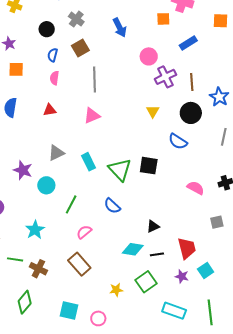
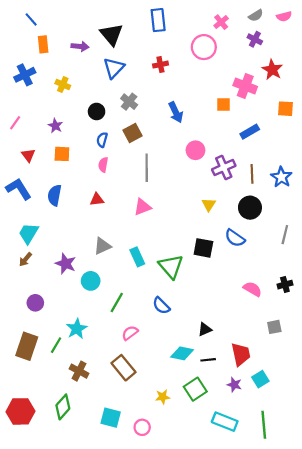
pink circle: (149, 56) -> (195, 150), moved
blue star: (219, 97) -> (281, 177), moved
black square: (149, 166) -> (203, 248), moved
green line: (15, 259) -> (56, 345), moved, turned -70

